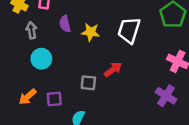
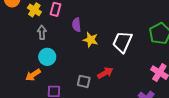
purple semicircle: (65, 24) -> (76, 25), moved
orange arrow: (28, 97) -> (33, 75), moved

